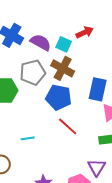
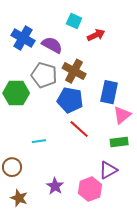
cyan square: (64, 44) -> (74, 21), moved
gray pentagon: (33, 72) -> (44, 75), turned 30
purple triangle: (97, 167) -> (108, 170), turned 30

